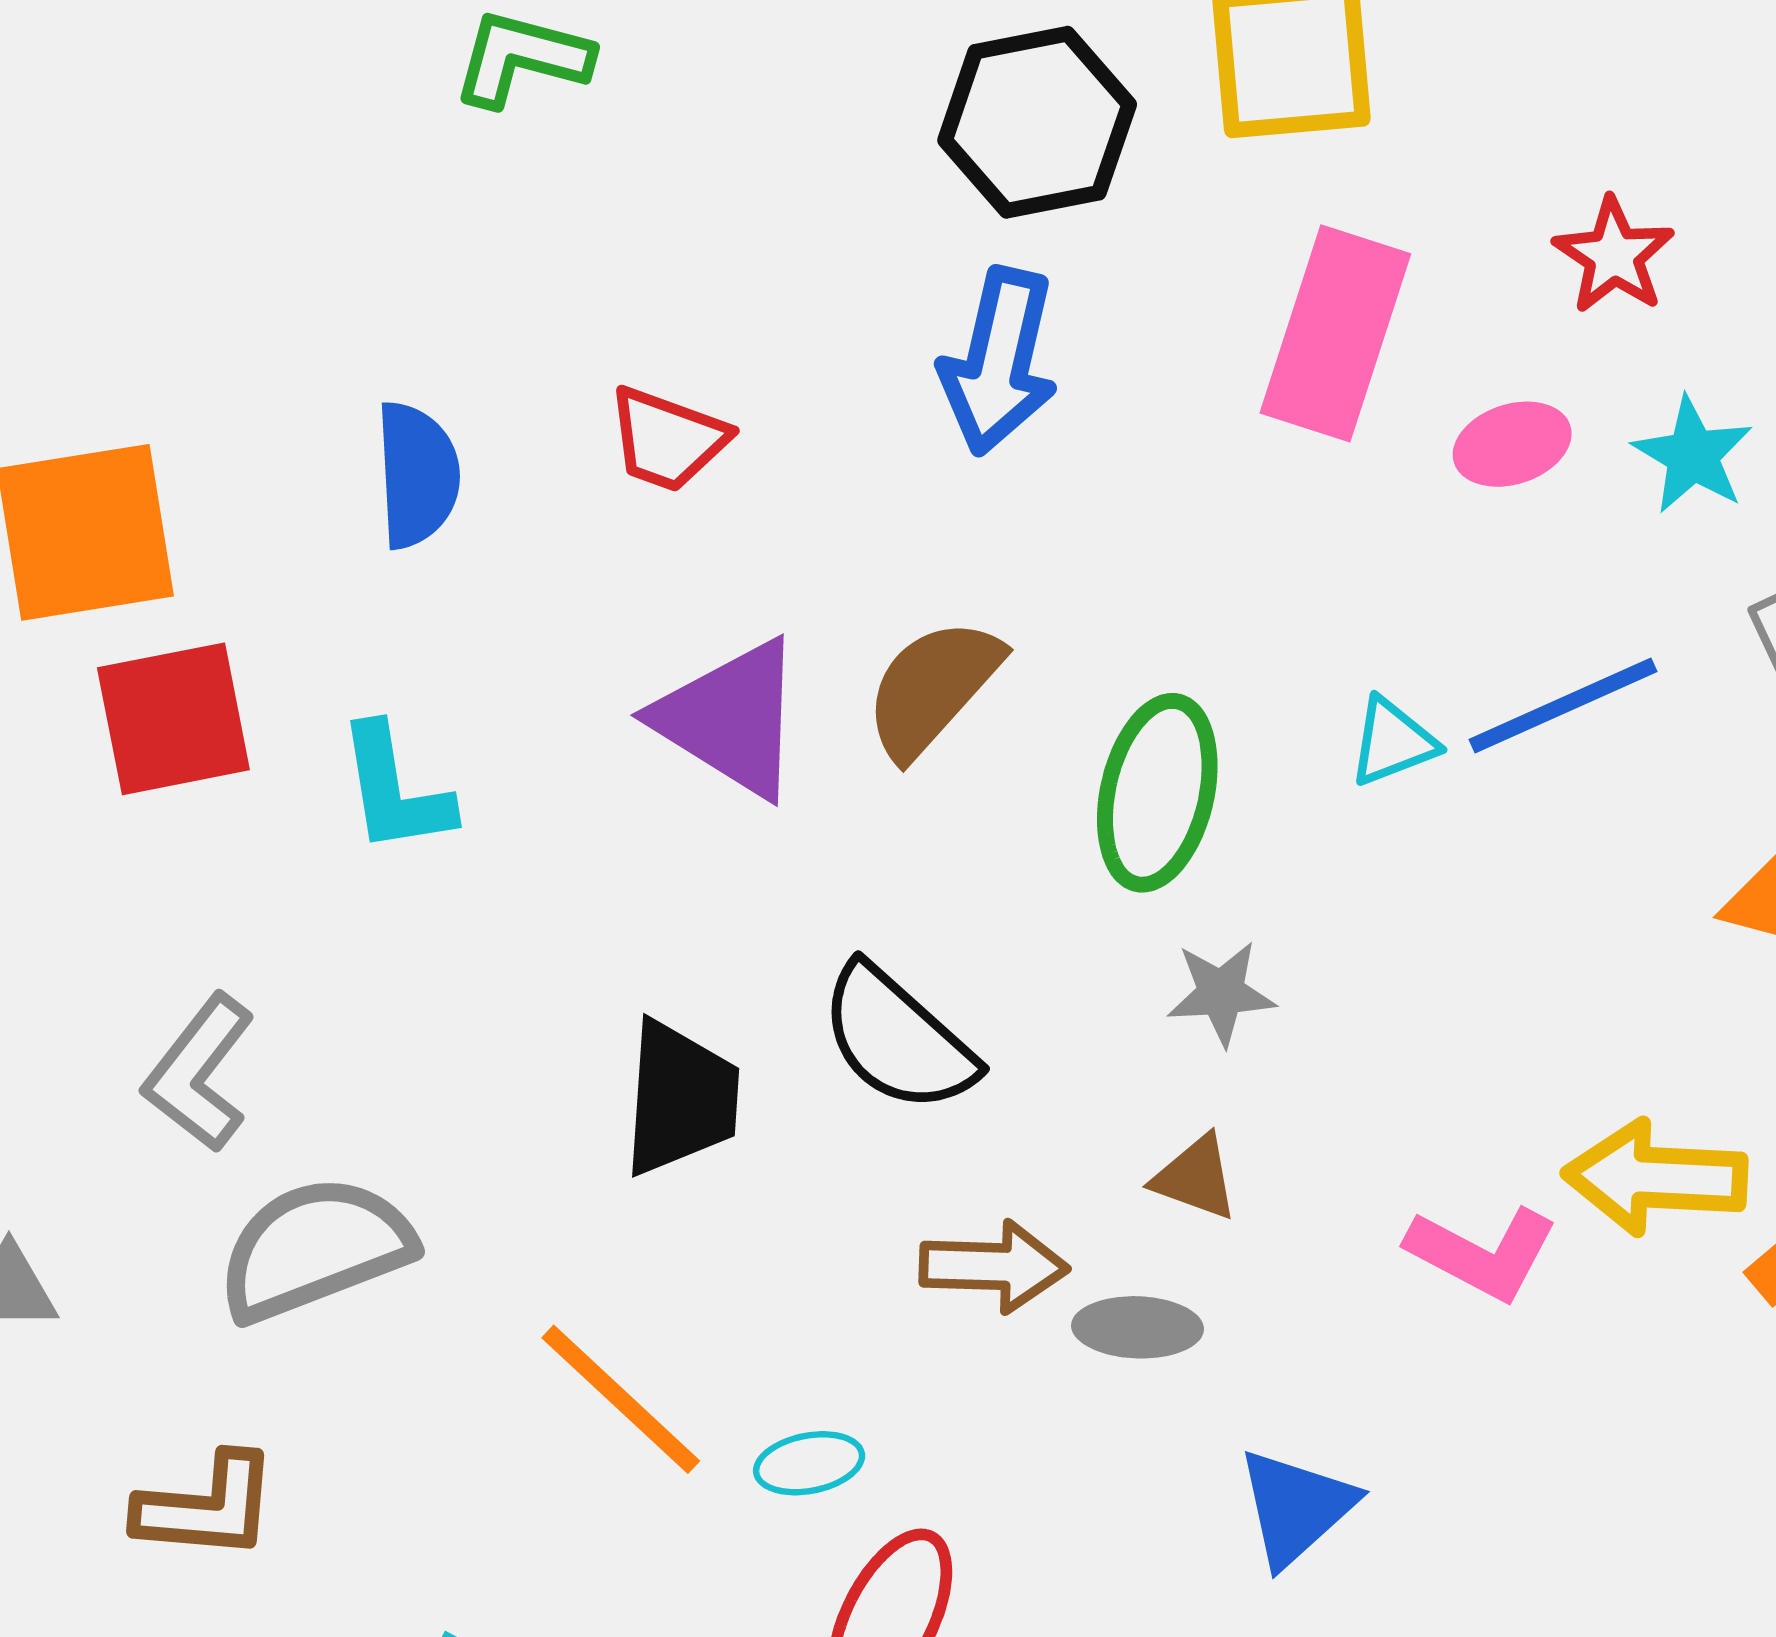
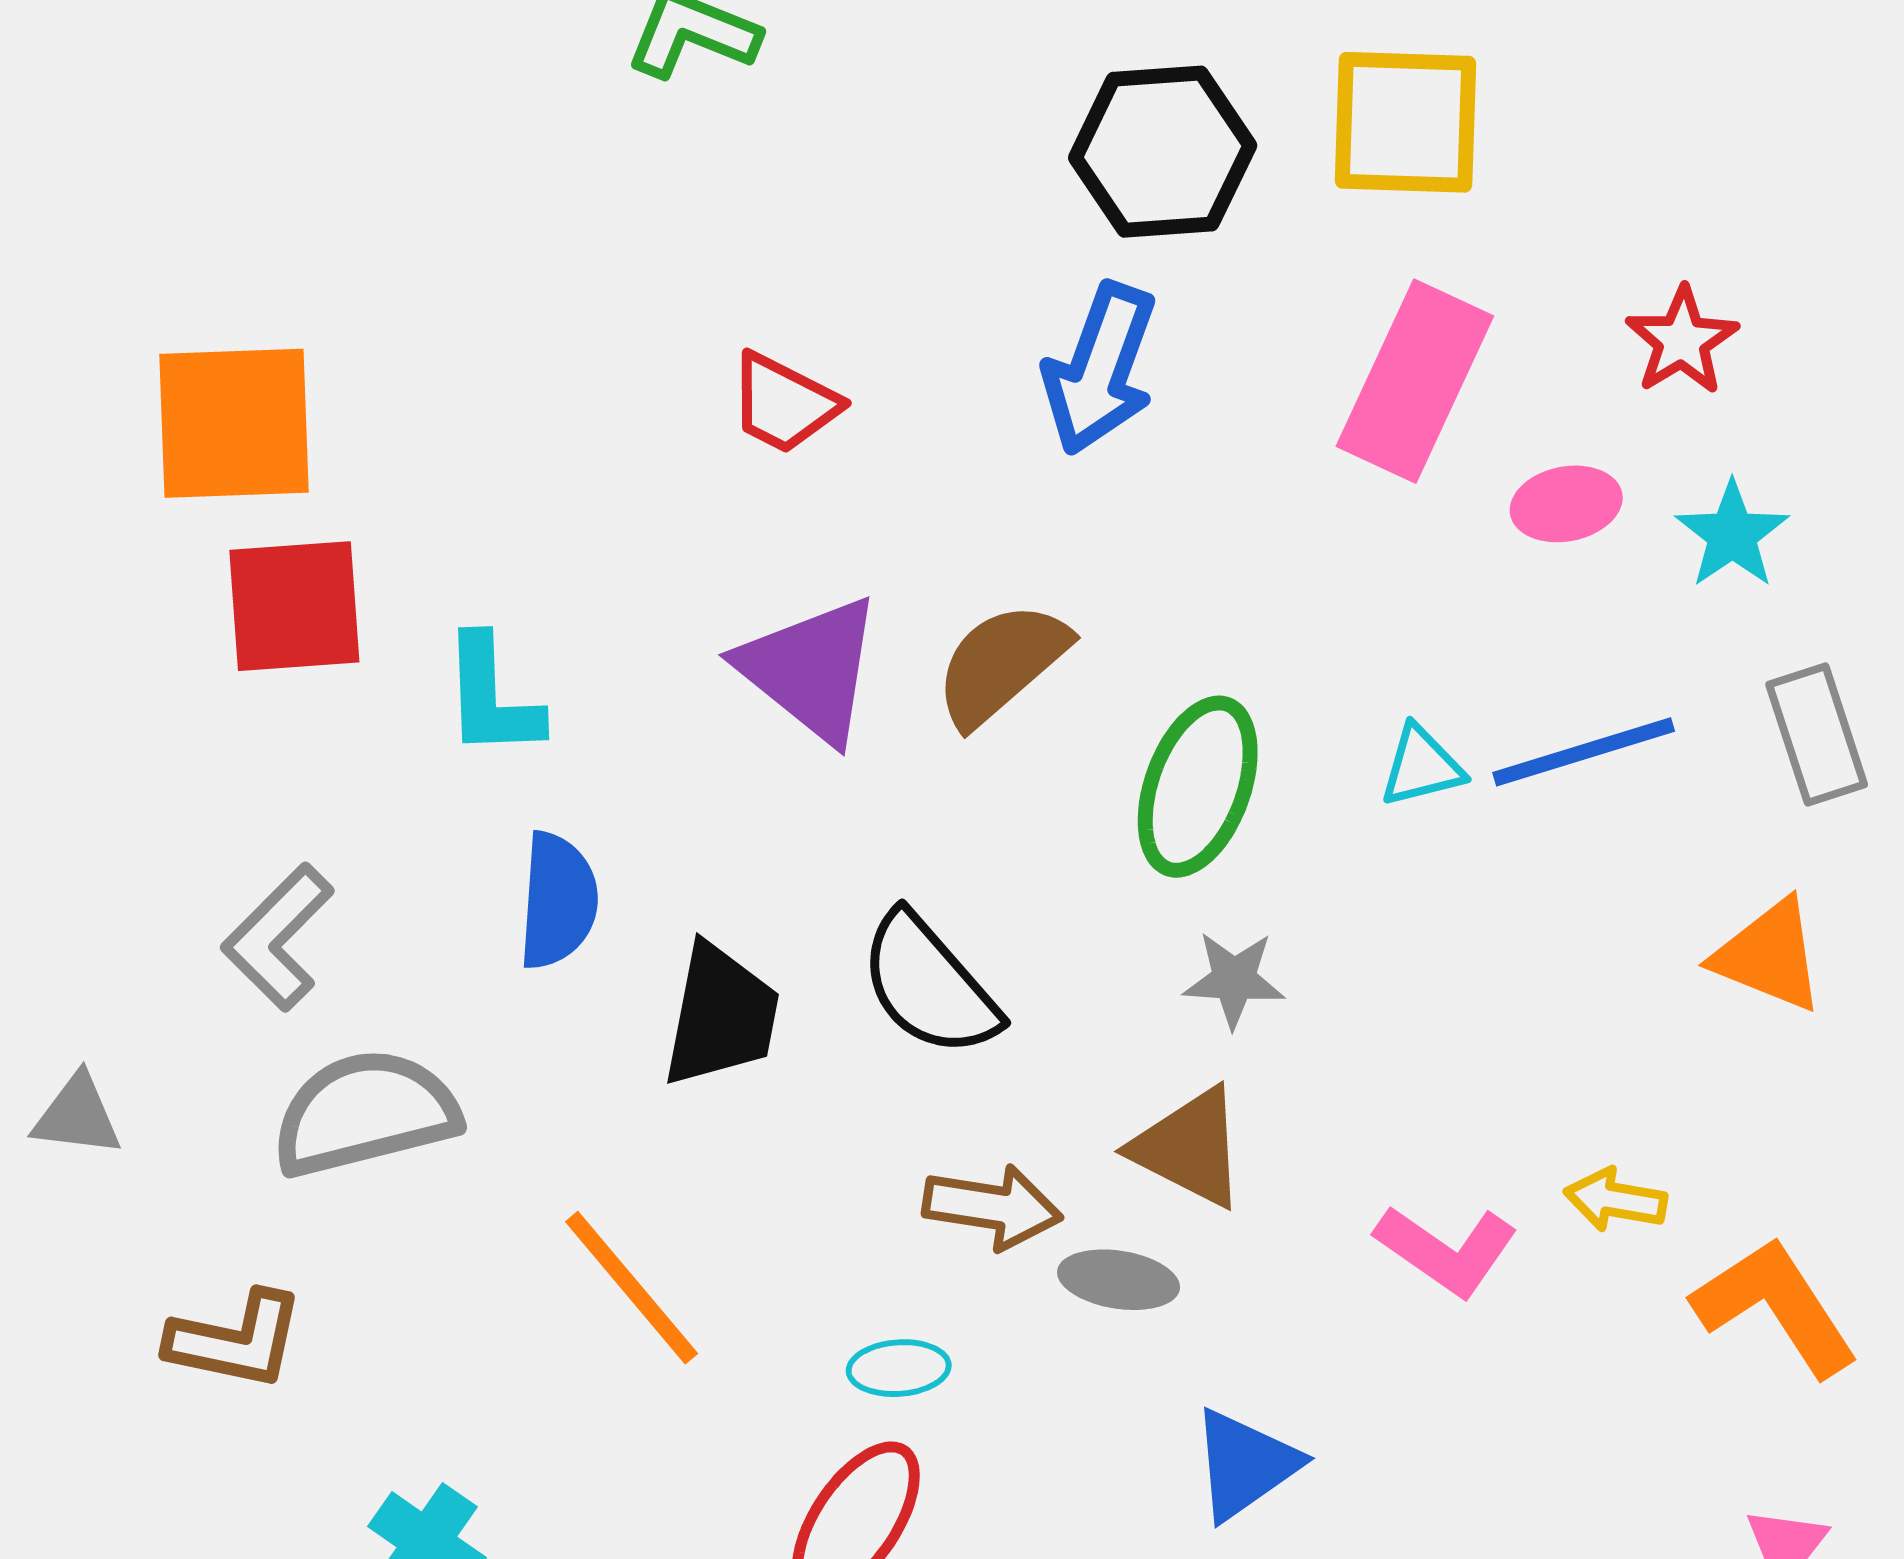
blue semicircle: (417, 475) -> (558, 901), moved
brown triangle: (1195, 1178) -> (1189, 1148), size x1.5
yellow arrow: (1655, 1178) -> (1615, 1200), size x0.6
cyan ellipse: (809, 1463) -> (899, 1368), moved

